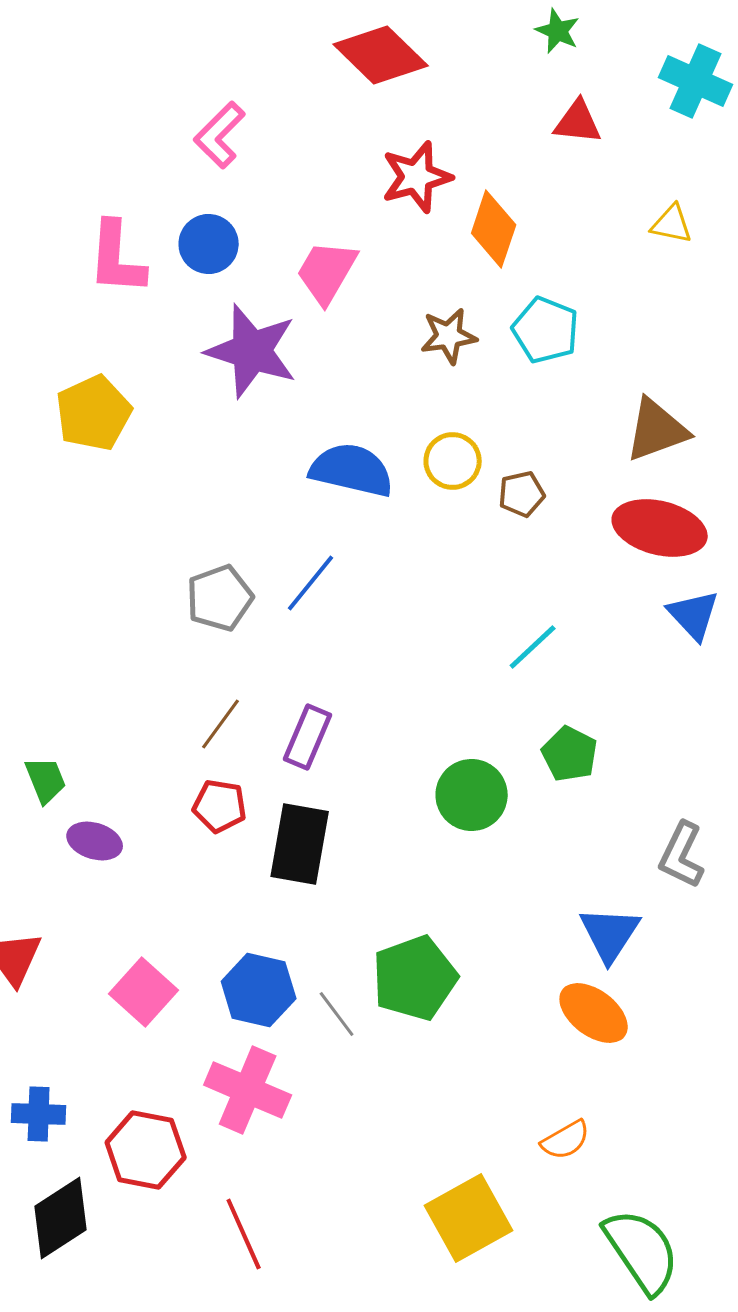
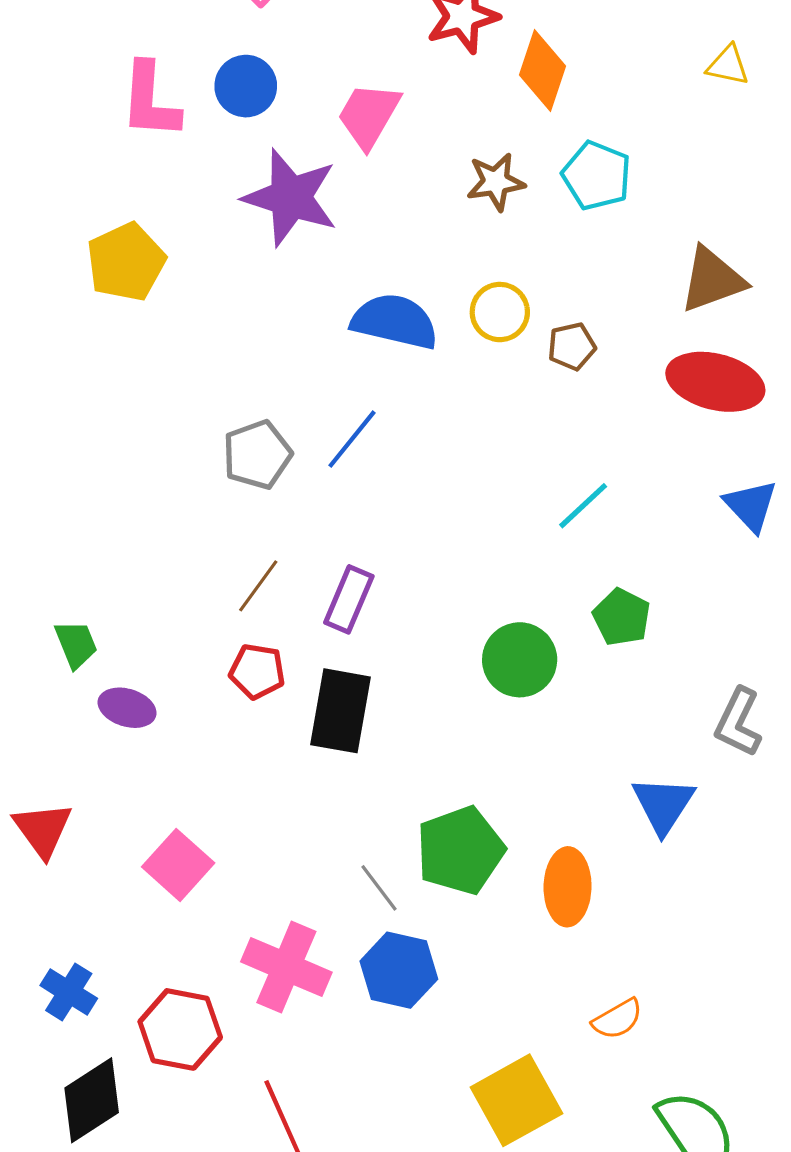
blue triangle: (694, 615) -> (751, 506), moved
blue hexagon: (259, 990) -> (399, 970), moved
orange ellipse: (594, 1013) -> (568, 887), moved, turned 54
blue cross: (39, 1114) -> (69, 992), turned 30

